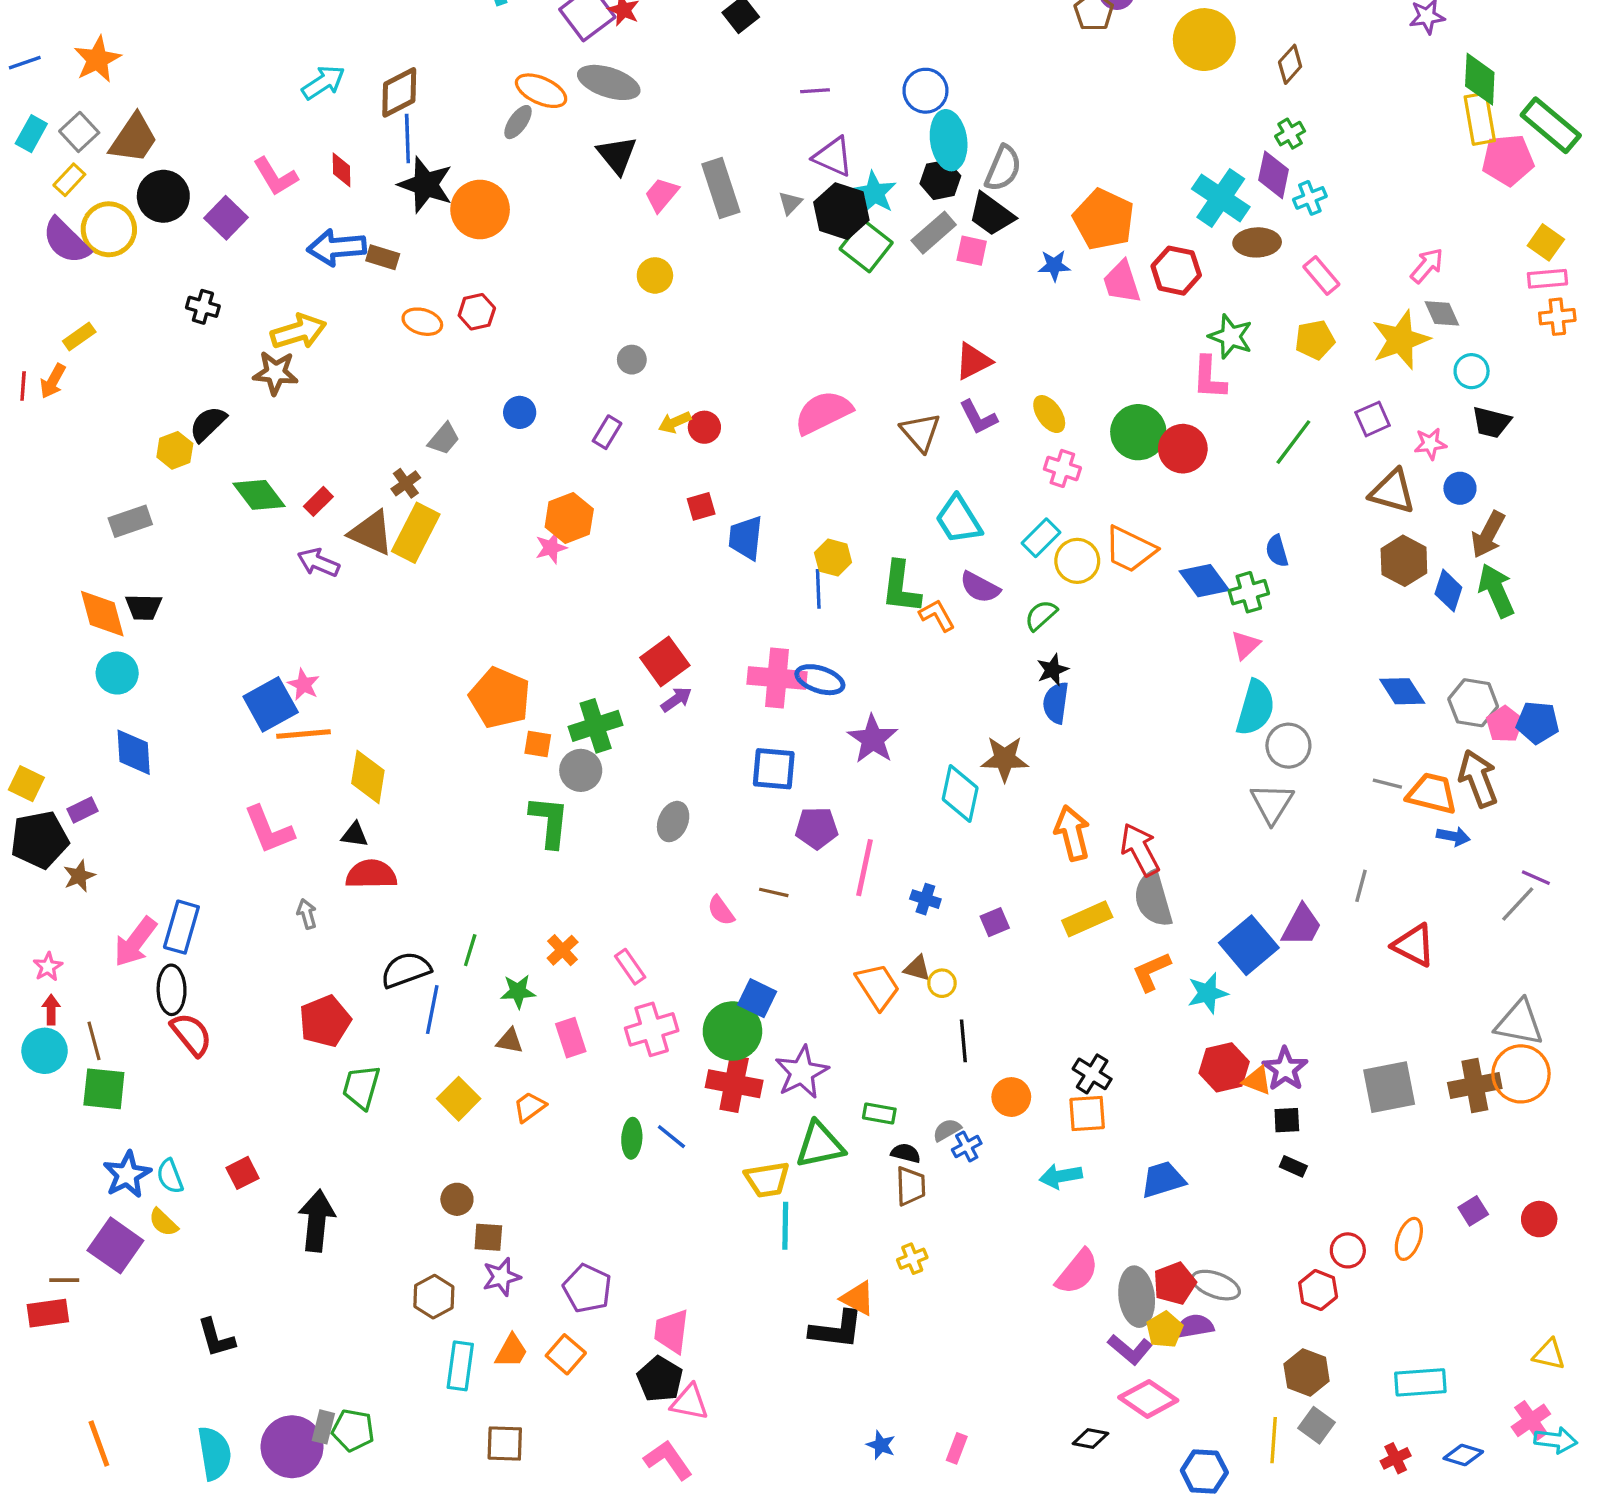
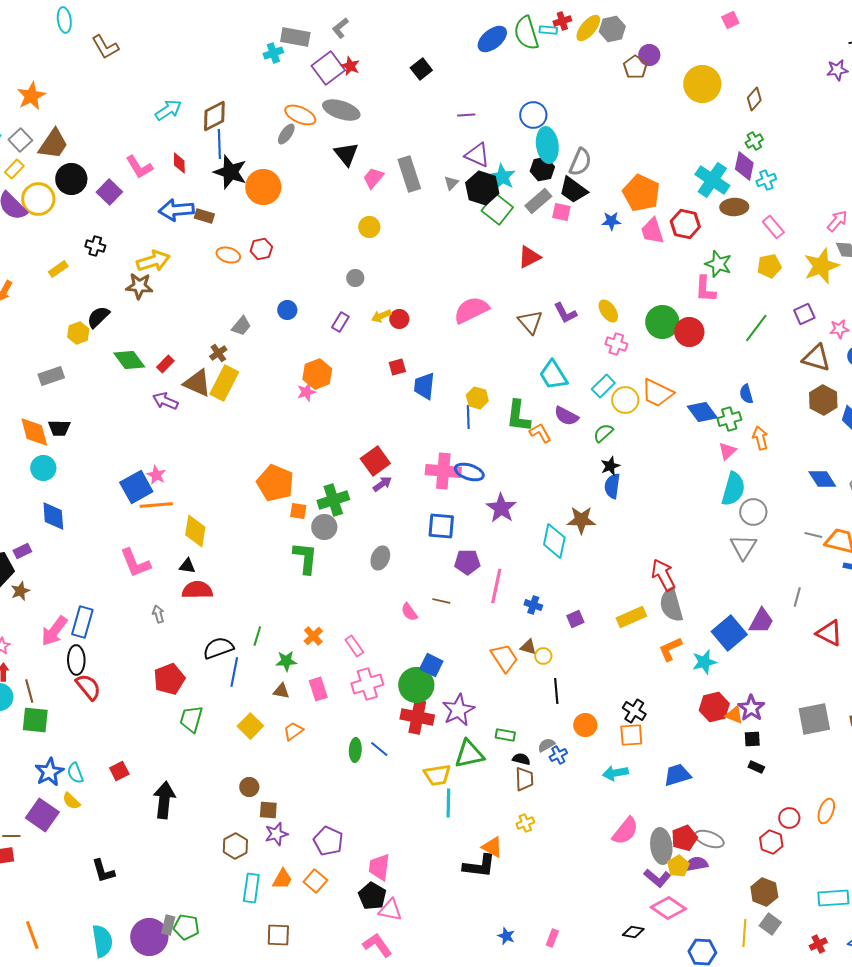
yellow rectangle: (79, 337) -> (58, 269), moved
red triangle: (973, 361) -> (529, 257), moved
orange arrow: (1072, 833) -> (760, 438), moved, size x0.7

